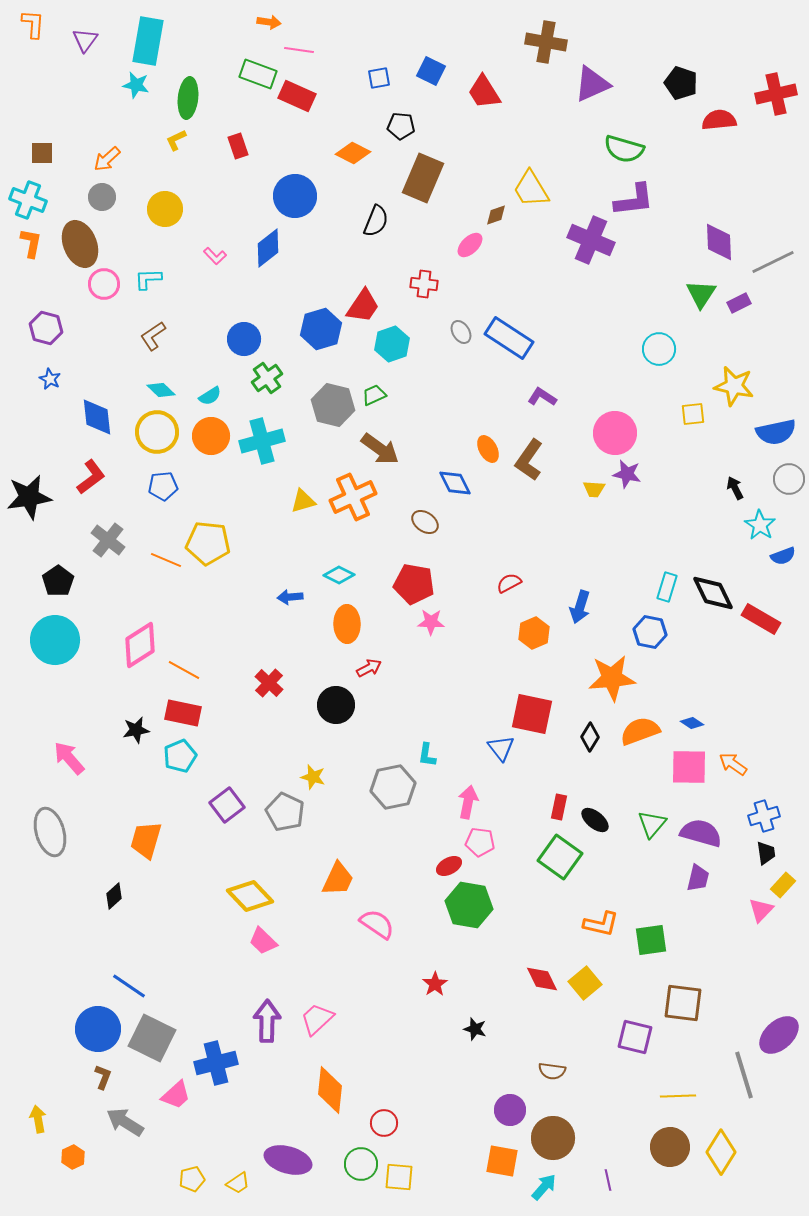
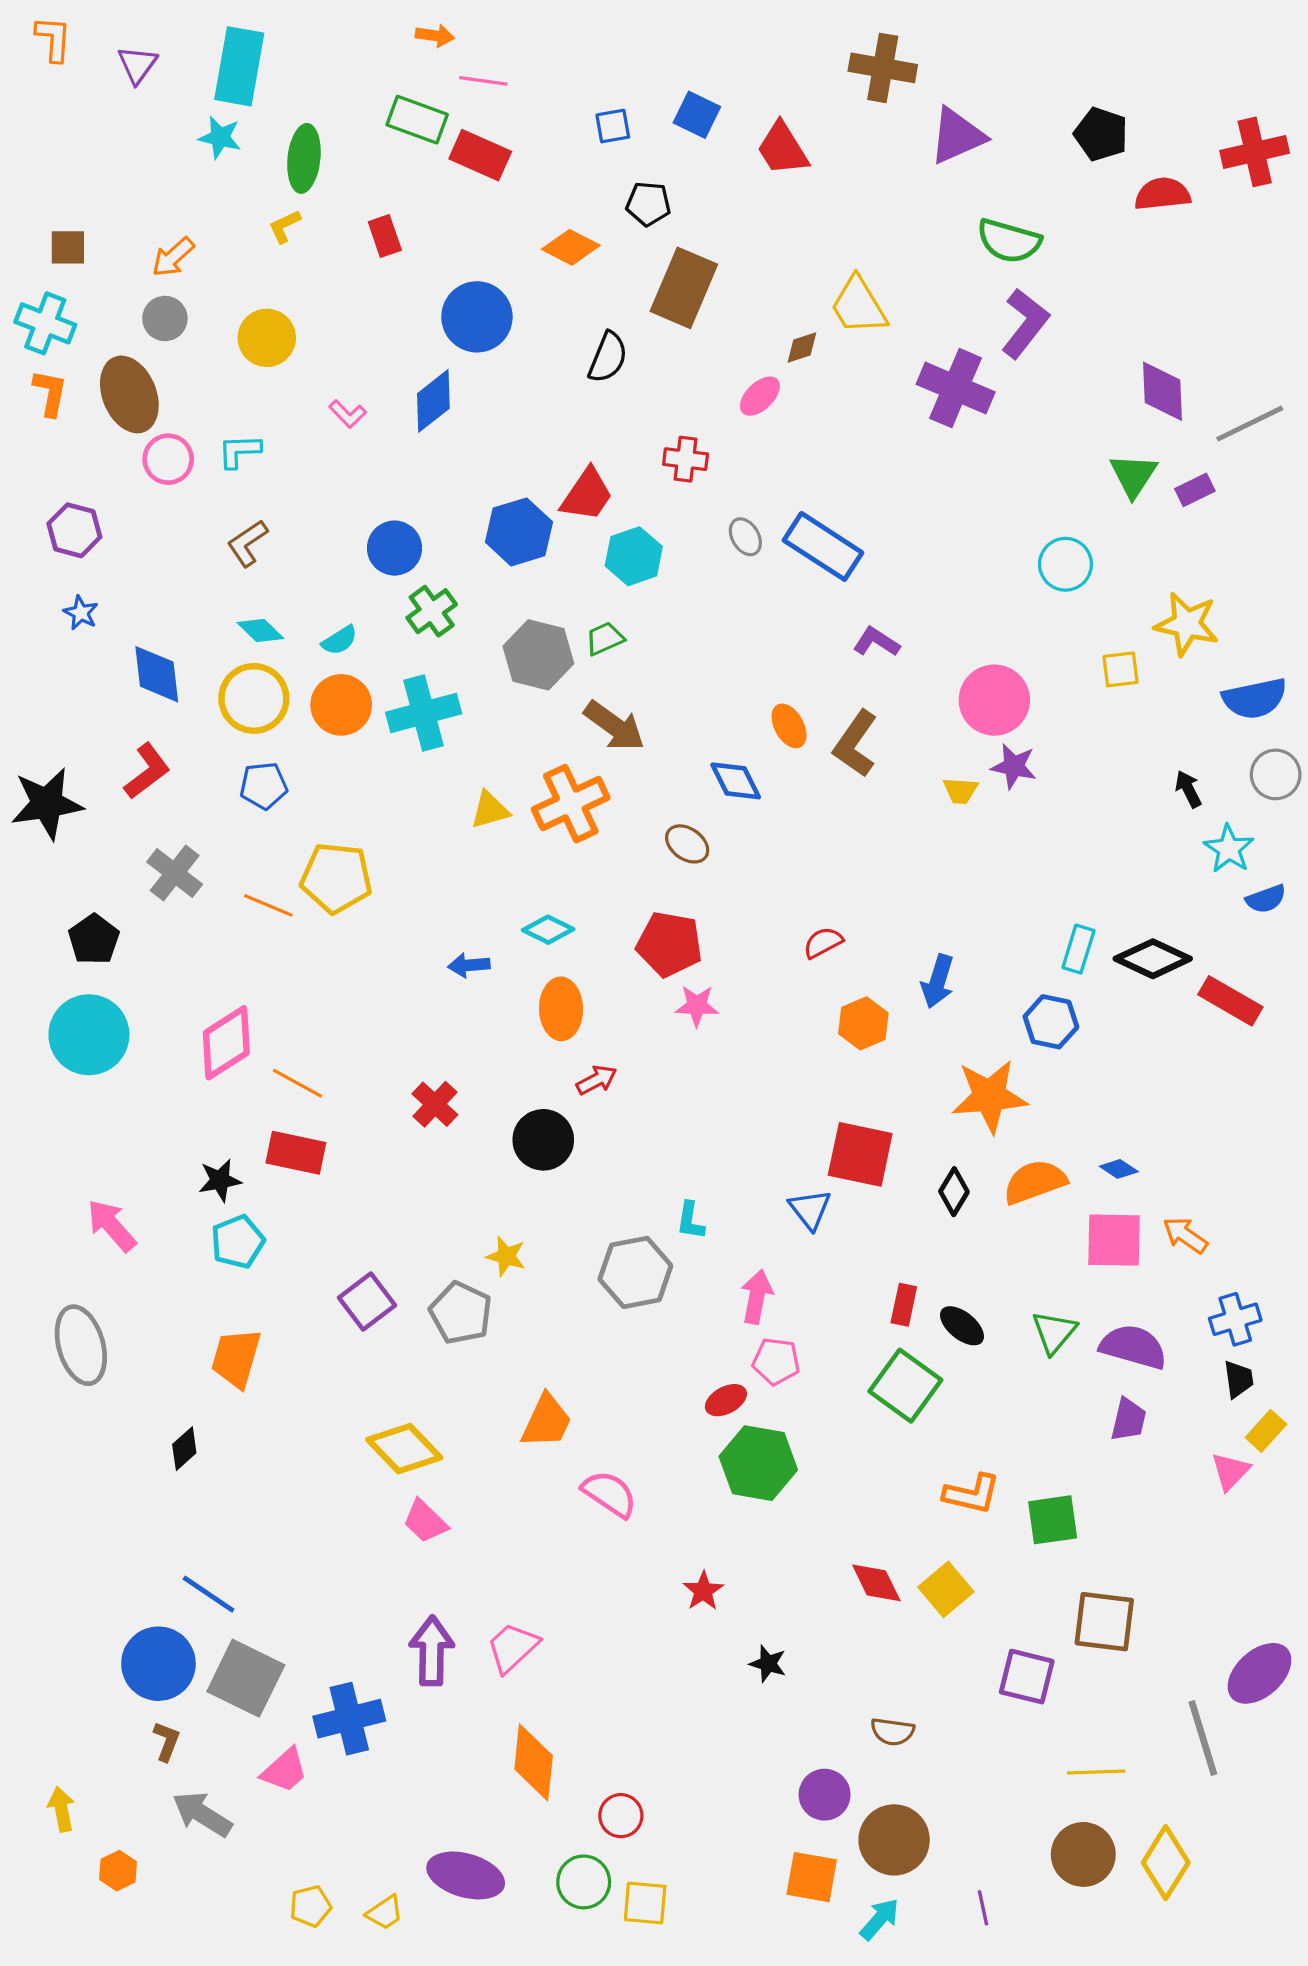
purple L-shape: (634, 200) -> (1025, 323), turned -45
black diamond: (713, 593) -> (1153, 959), turned -39
cyan pentagon: (180, 756) -> (238, 1242), moved

